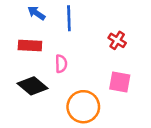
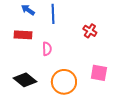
pink square: (120, 82) -> (99, 73), moved
black diamond: (33, 86) -> (25, 80), moved

